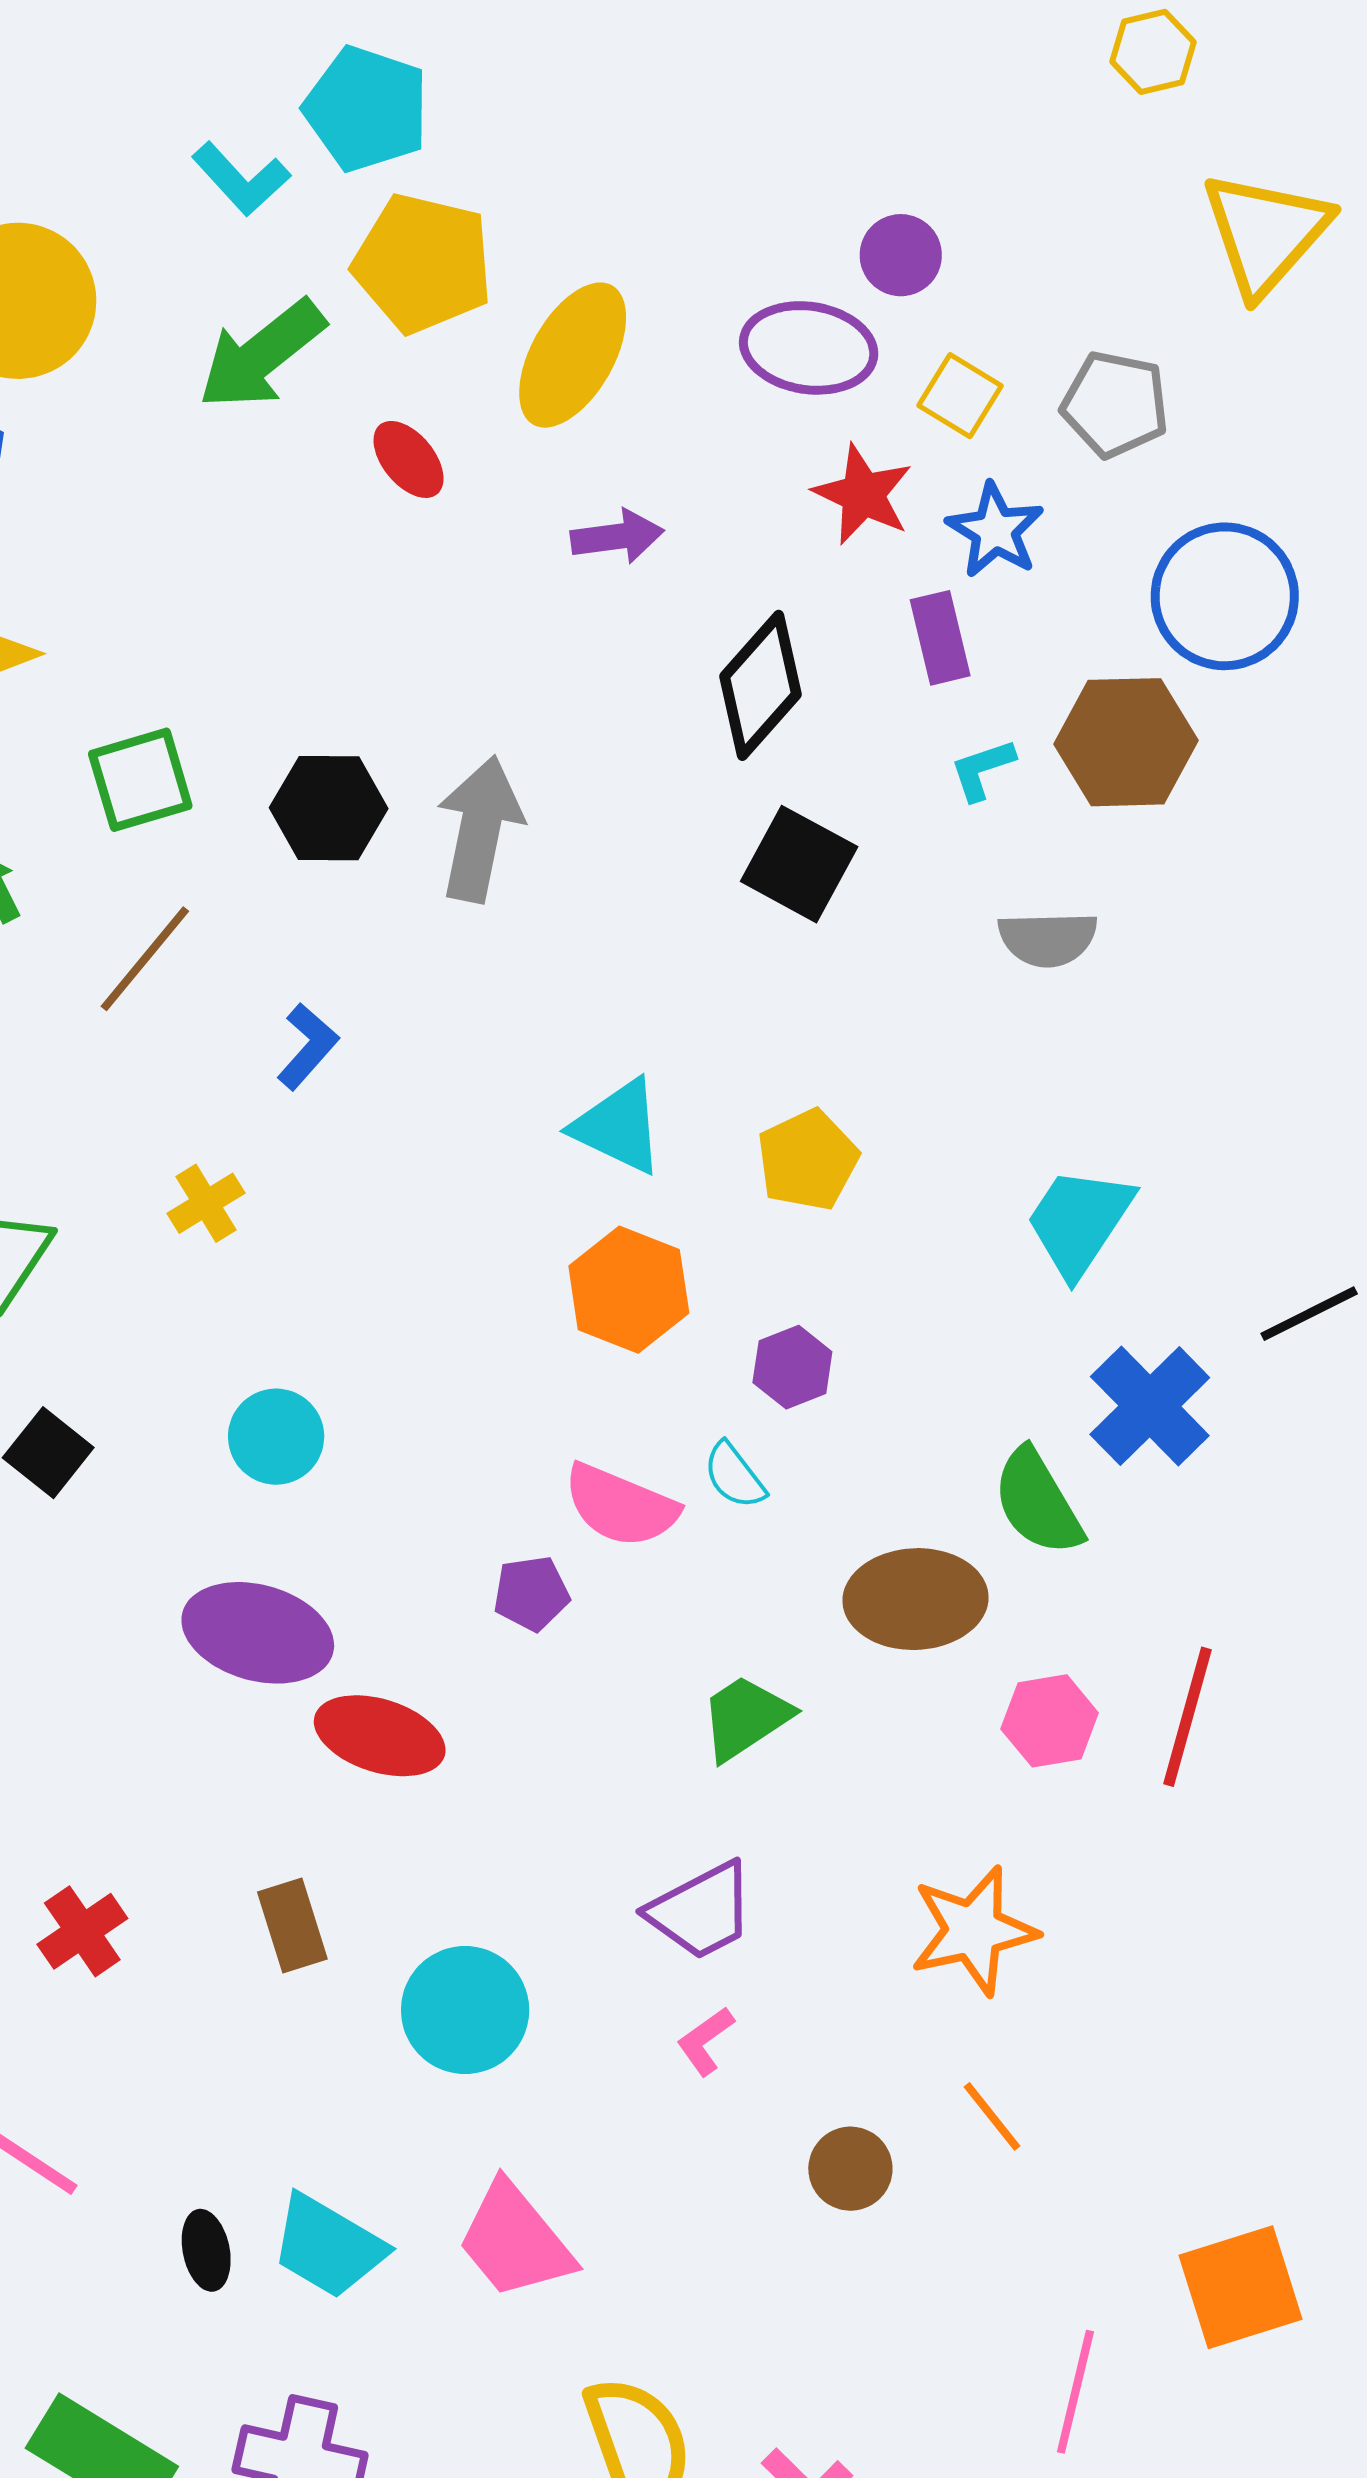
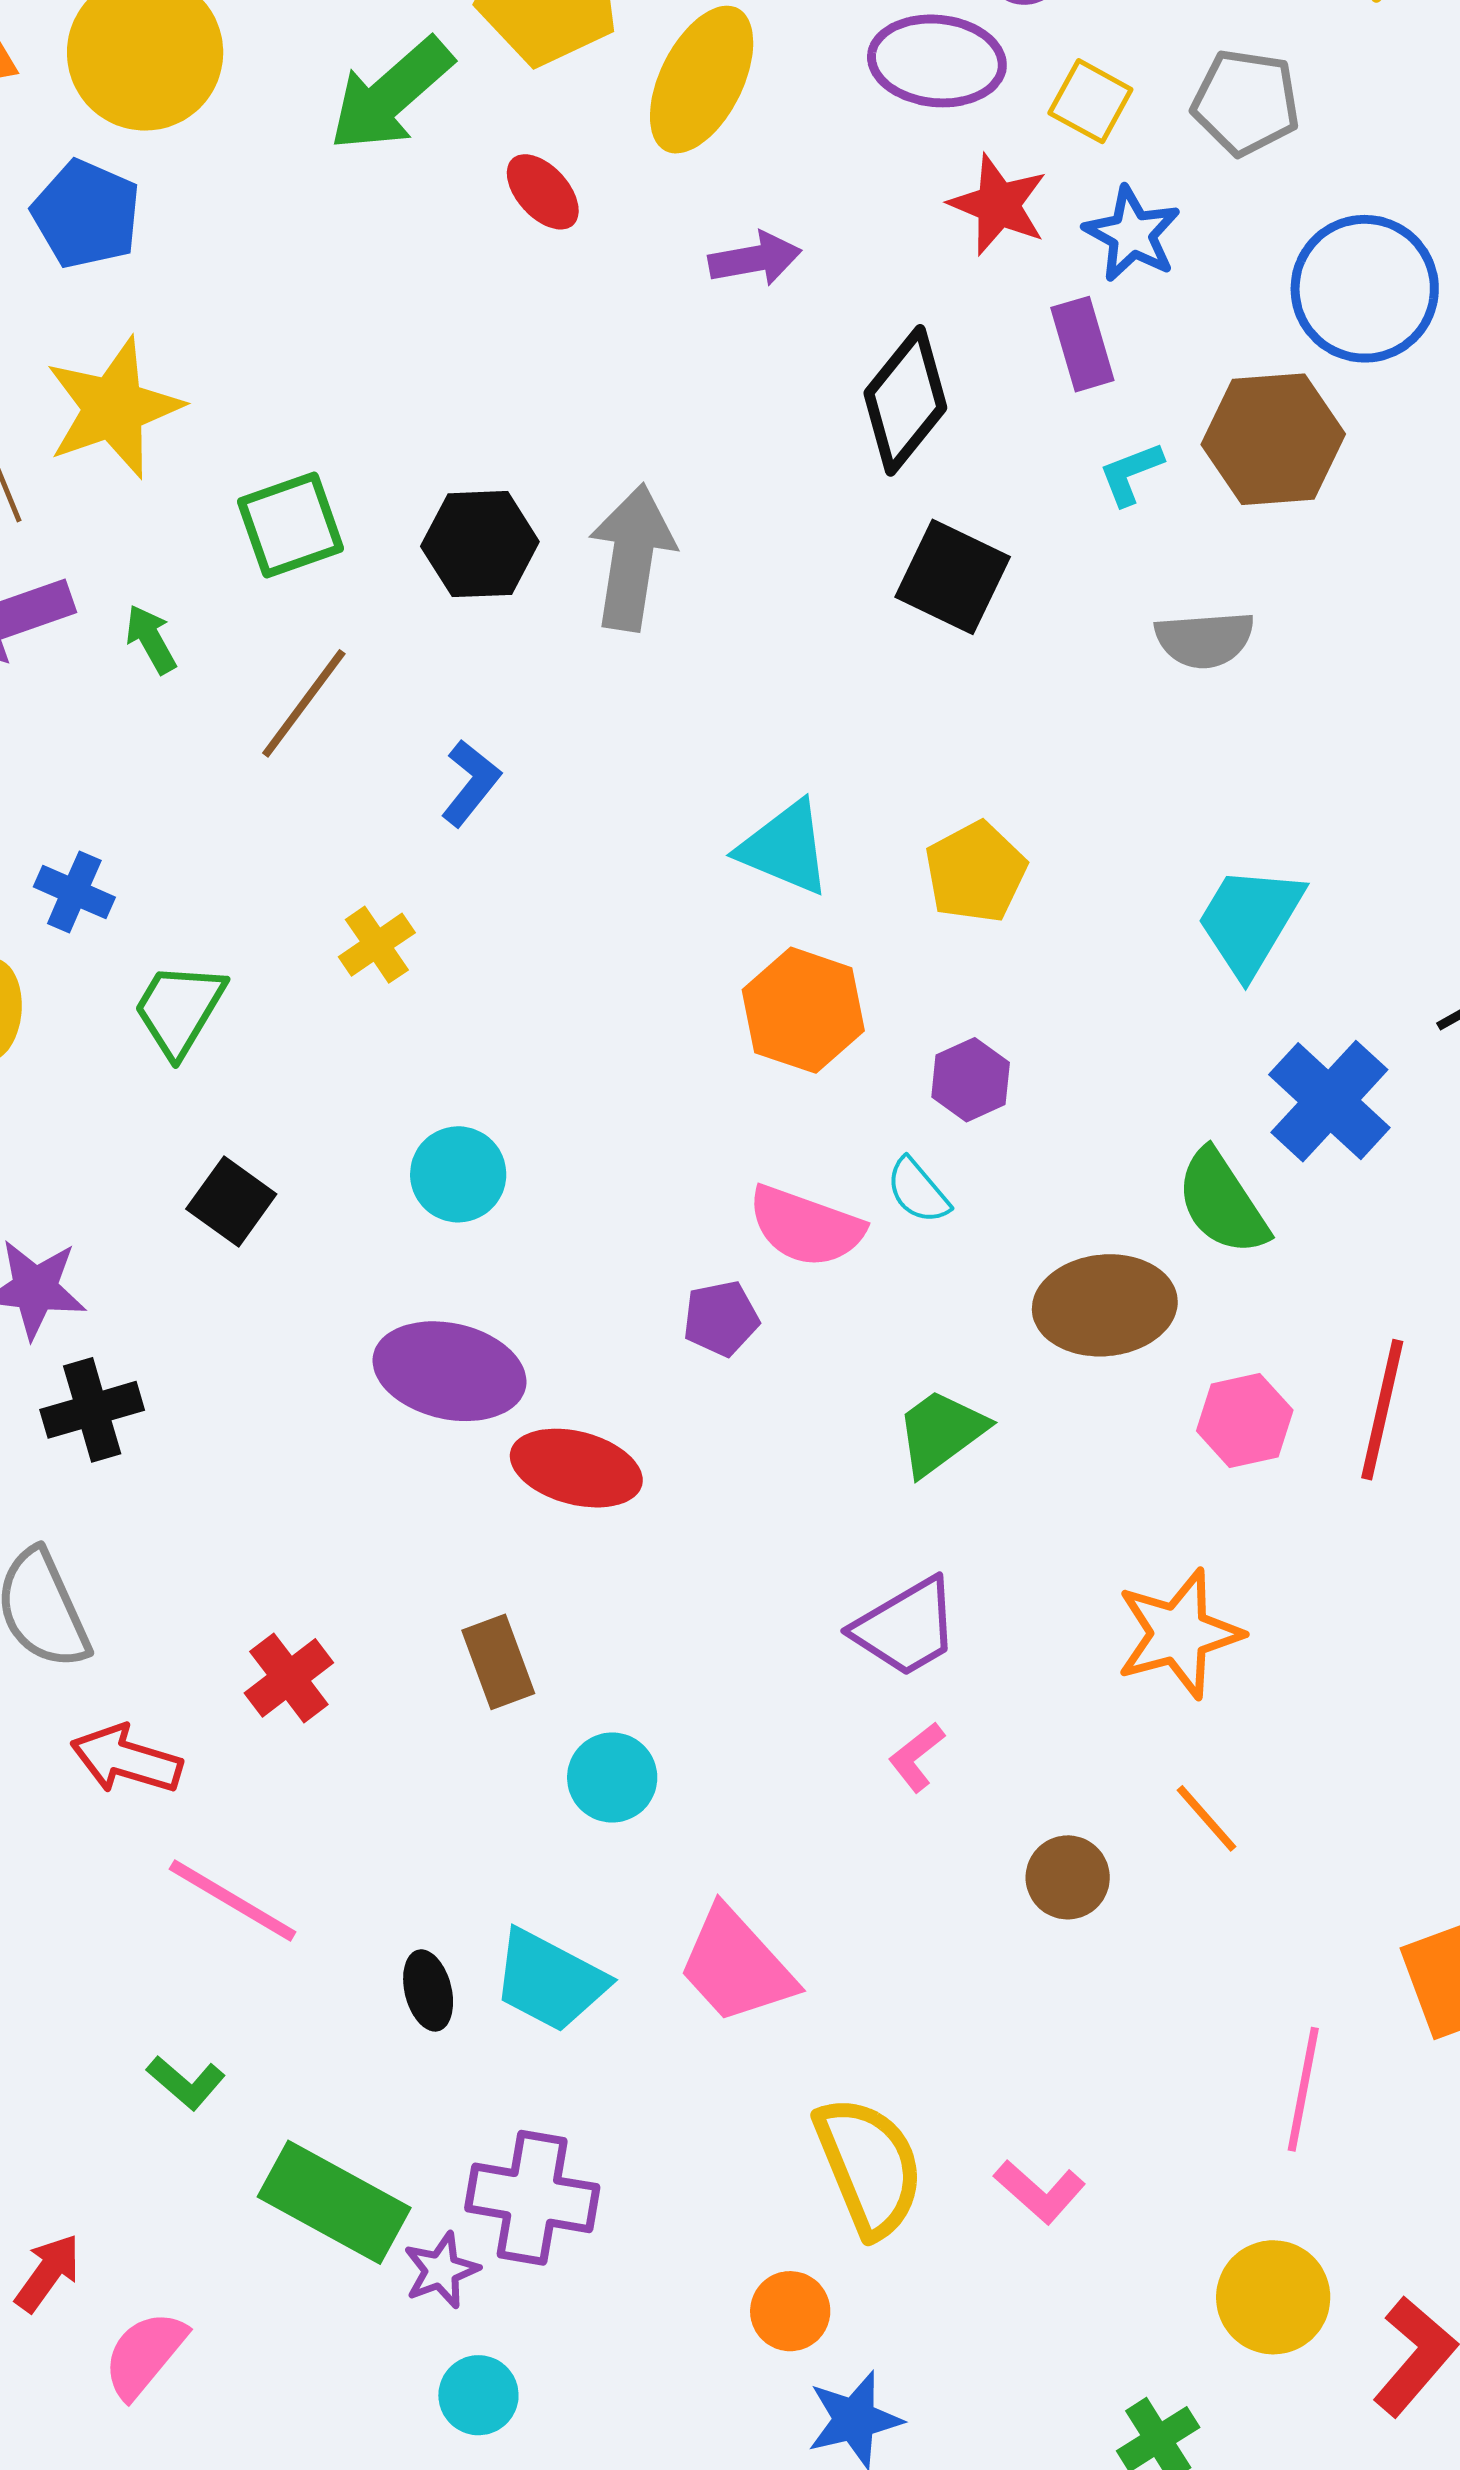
cyan circle: (465, 2010) -> (612, 1778), moved, size x0.7

